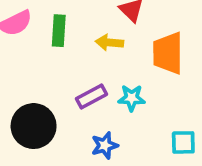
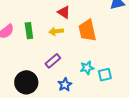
cyan star: (132, 98) -> (87, 68), moved

